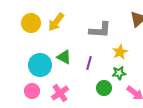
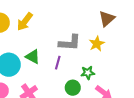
gray L-shape: (100, 30) -> (70, 43), moved
yellow star: (120, 52) -> (97, 44), moved

